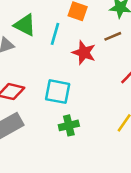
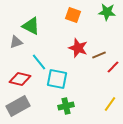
cyan line: (55, 34) -> (39, 62), moved, turned -54
brown line: (113, 36) -> (99, 55), moved

